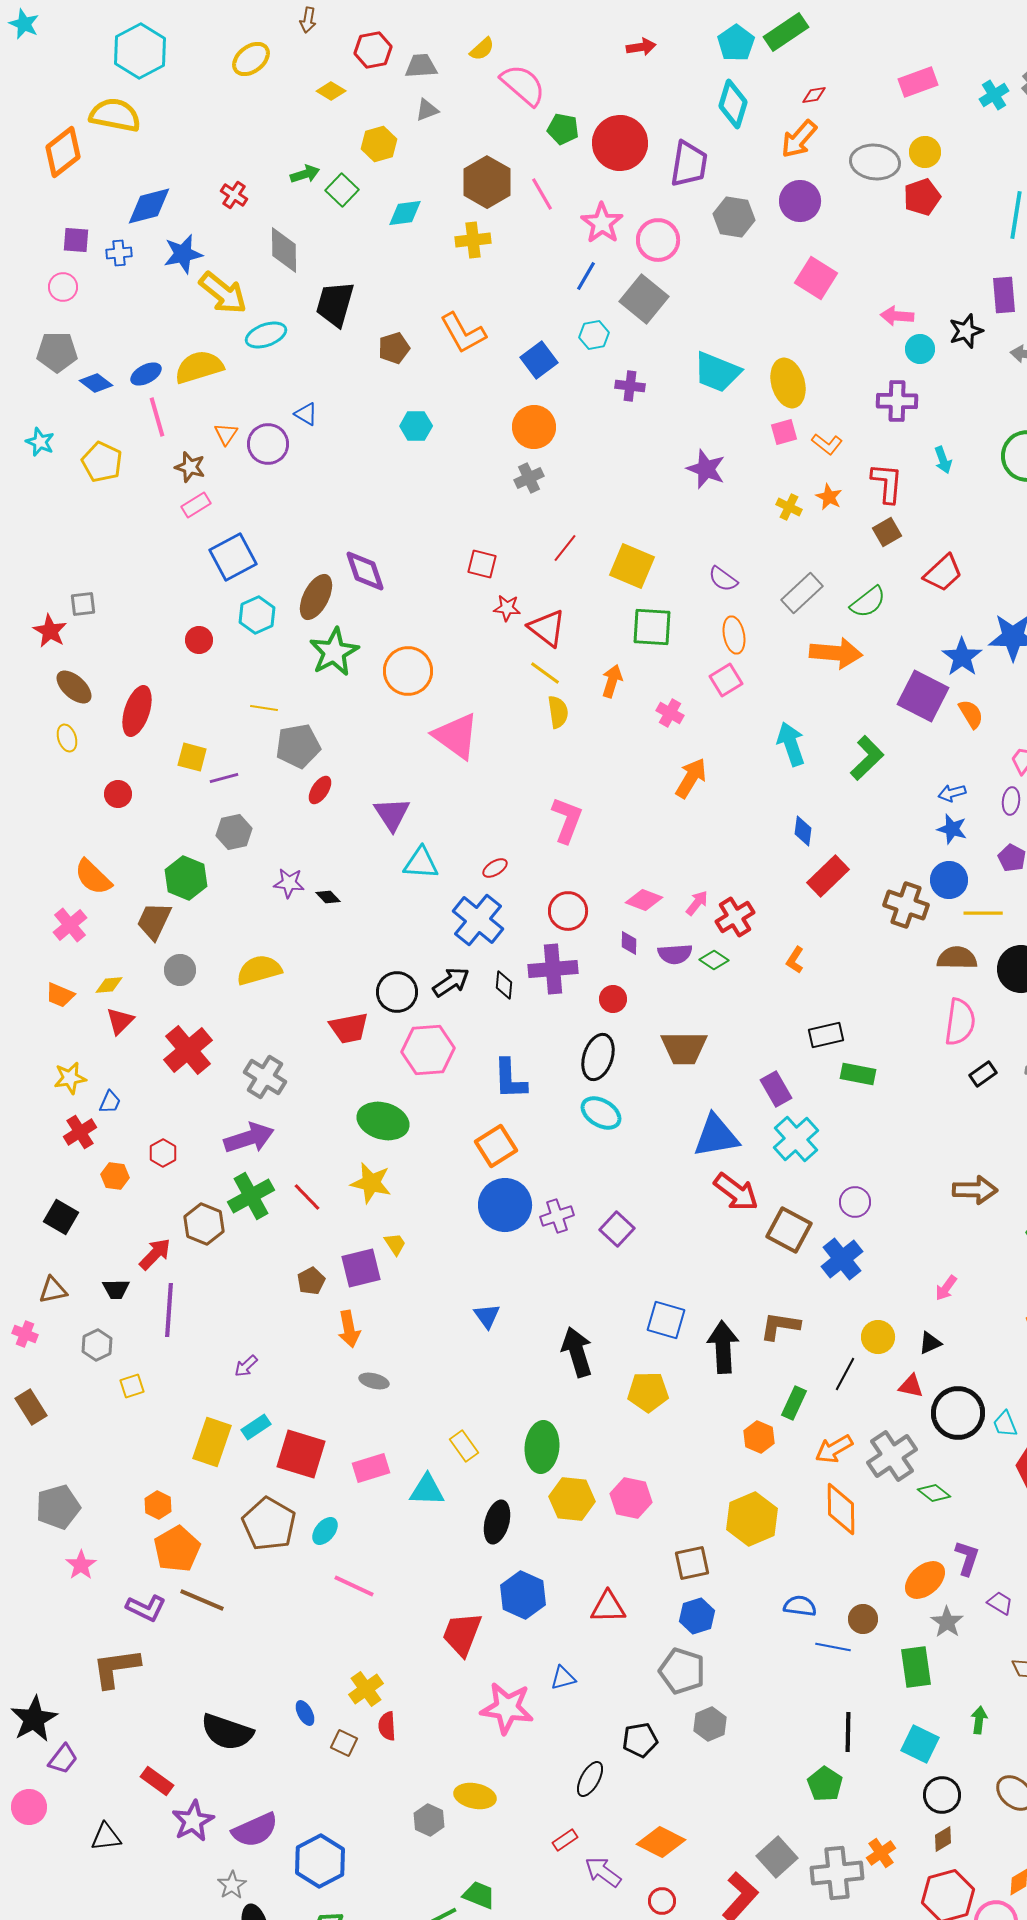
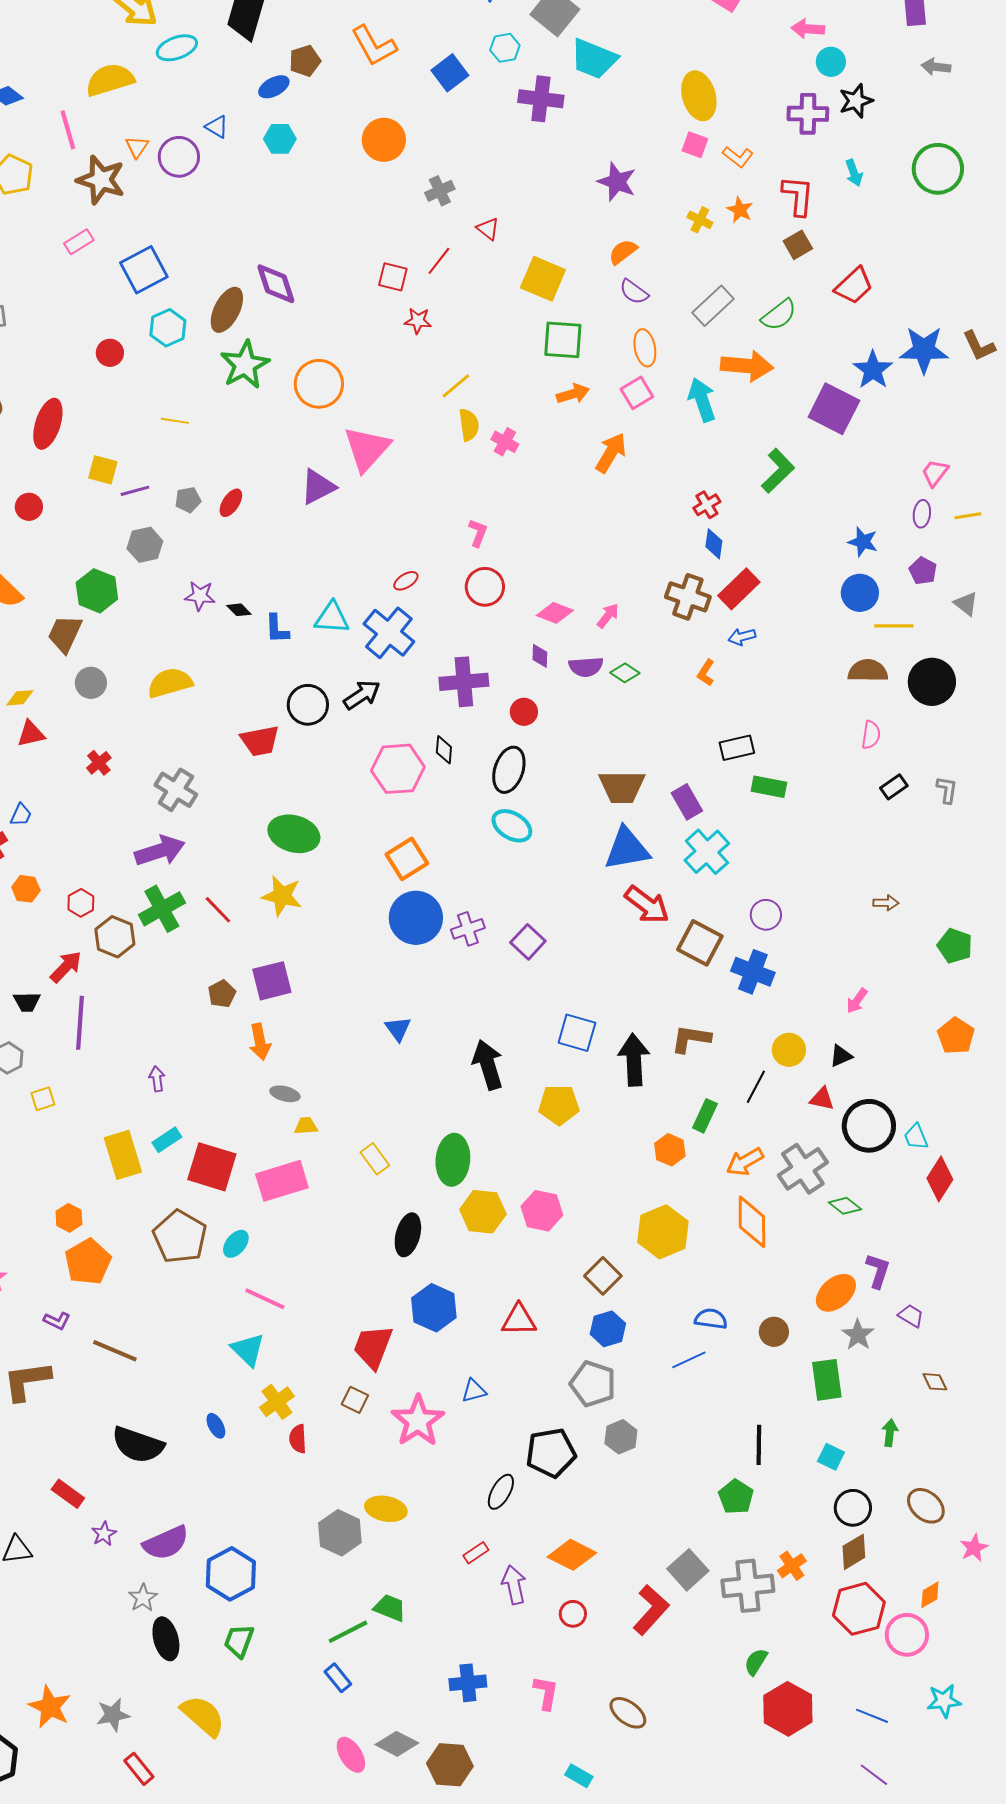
black star: (966, 331) -> (856, 101), moved
cyan trapezoid: (717, 372) -> (594, 59), moved
blue ellipse: (146, 374) -> (274, 87), moved
purple cross: (630, 386) -> (541, 99), size x1.5
cyan hexagon: (416, 426) -> (280, 139), moved
orange circle: (534, 427) -> (384, 140), moved
pink square: (784, 432) -> (695, 145), turned 36
brown star: (190, 467) -> (101, 180), size x1.6
pink rectangle: (196, 505) -> (79, 242), moved
red line: (565, 548) -> (439, 261), moved
red triangle: (547, 628) -> (488, 229), moved, size x0.6
yellow line: (545, 673) -> (456, 386), turned -76
orange arrow: (612, 681) -> (573, 394), moved, turned 56
pink cross: (670, 713) -> (505, 442), moved
orange semicircle: (971, 714) -> (623, 252), moved, turned -96
pink triangle: (456, 736) -> (367, 449), turned 36
cyan arrow: (791, 744) -> (702, 400), moved
gray pentagon: (298, 746) -> (188, 500), moved, size x0.6
orange arrow: (691, 778) -> (611, 453), moved
blue arrow: (952, 793) -> (742, 637), moved
purple triangle: (392, 814) -> (318, 487), moved, turned 36
pink L-shape: (567, 820) -> (478, 533), size x0.6
cyan triangle: (421, 863) -> (332, 618), moved
brown cross: (906, 905) -> (688, 597), moved
red circle: (568, 911) -> (485, 587), moved
red cross: (735, 917) -> (707, 505), moved, size x0.7
black diamond: (504, 985) -> (444, 750), moved
red triangle: (120, 1021) -> (31, 734), turned 32
pink semicircle: (960, 1022) -> (871, 735), size x0.6
brown trapezoid: (684, 1048) -> (622, 787), moved
red cross: (188, 1050) -> (99, 763), size x0.5
pink hexagon: (428, 1050) -> (398, 769), moved
blue L-shape: (510, 1079) -> (277, 629), moved, size x0.7
red hexagon: (163, 1153) -> (81, 903), moved
brown arrow: (975, 1190) -> (886, 903), size x0.6
yellow trapezoid: (395, 1244) -> (306, 1126), moved, turned -60
blue cross: (842, 1259) -> (753, 972), turned -30
purple arrow: (246, 1366) -> (157, 1079), turned 125
yellow rectangle: (212, 1442) -> (123, 1155), turned -36
pink rectangle: (371, 1468) -> (282, 1181), size x1.4
cyan triangle: (427, 1490) -> (248, 1350), moved, turned 42
brown square: (692, 1563) -> (603, 1276), turned -33
brown line: (202, 1600) -> (115, 1351), moved
purple L-shape: (146, 1608) -> (57, 1321), size x0.7
blue line: (833, 1647) -> (689, 1360), moved, turned -36
pink star: (507, 1708) -> (418, 1421), turned 30
black pentagon: (640, 1740) -> (551, 1453), size x1.4
brown square: (344, 1743) -> (355, 1400), moved
cyan square: (920, 1744) -> (831, 1457), size x0.7
gray hexagon: (429, 1820) -> (340, 1533), size x1.4
purple star: (193, 1821) -> (104, 1534), size x0.6
brown diamond: (943, 1839) -> (854, 1552), size x1.4
purple arrow: (603, 1872) -> (514, 1585), turned 42

